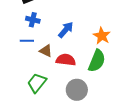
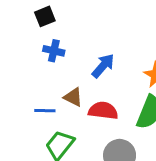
blue line: (27, 41) -> (45, 111), moved

